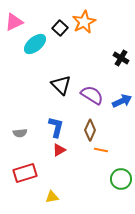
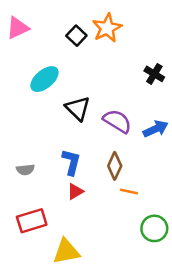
cyan ellipse: (35, 44) -> (45, 79), moved
yellow triangle: (52, 197) -> (66, 251), size x1.6

